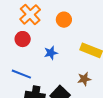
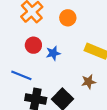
red circle: (23, 39) -> (33, 45), moved

